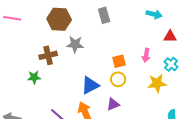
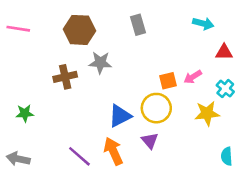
pink arrow: (146, 55) -> (193, 77), turned 48
orange square: (119, 61) -> (168, 81), moved
green star: (34, 77) -> (25, 113), moved
yellow circle: (118, 79) -> (156, 108), size x1.5
purple triangle: (113, 104) -> (150, 141), turned -48

